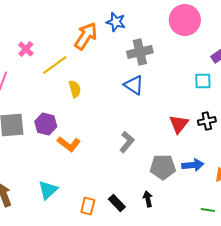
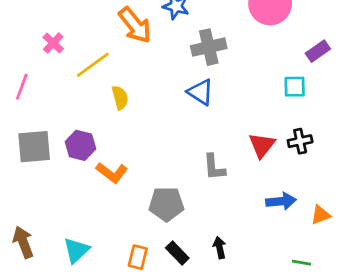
orange arrow: (86, 36) -> (135, 25), turned 108
gray L-shape: (127, 142) -> (214, 167), moved, turned 135
gray pentagon: (163, 167) -> (166, 204), moved
cyan triangle: (48, 190) -> (76, 250), moved

